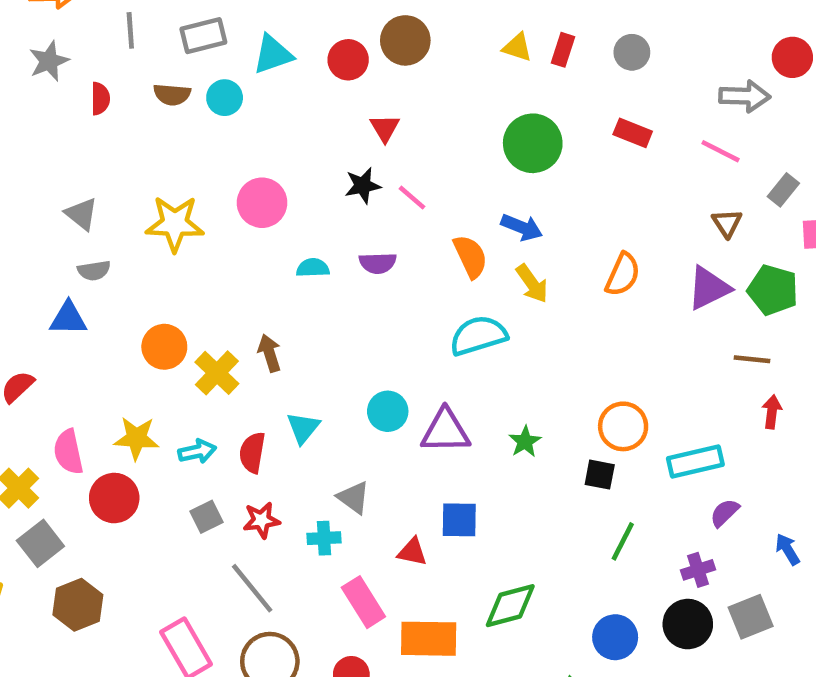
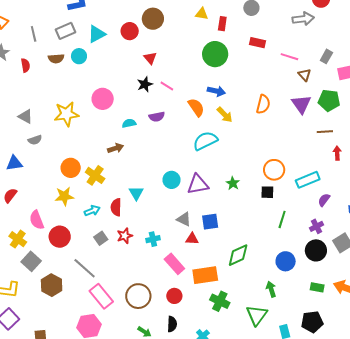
red rectangle: (563, 50) -> (222, 24), moved
pink line: (721, 151) -> (289, 57), moved
purple triangle: (709, 288) -> (301, 104), turned -30
blue triangle: (68, 318) -> (14, 163), moved
brown arrow: (269, 353) -> (116, 148), moved, turned 98
yellow star: (136, 438) -> (64, 196), moved
gray triangle: (353, 497) -> (184, 219), moved
gray line: (252, 588) -> (85, 268), moved

